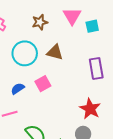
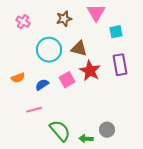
cyan square: (92, 26) -> (116, 32), moved
red star: (90, 109) -> (90, 71), moved

